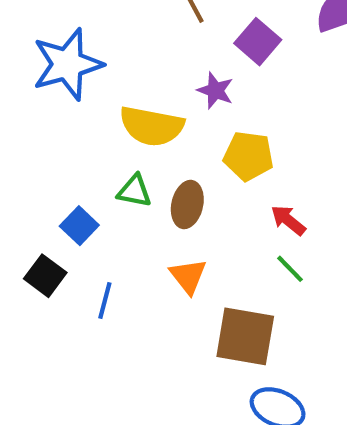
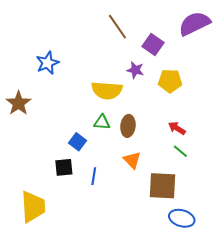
blue star: (67, 64) -> (47, 63), moved, size x0.7
yellow pentagon: (249, 156) -> (170, 81), moved
black square: (45, 276) -> (64, 167), turned -36

